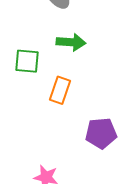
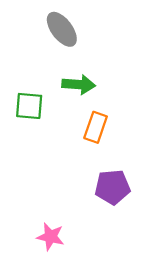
orange rectangle: (60, 90) -> (96, 127), moved

